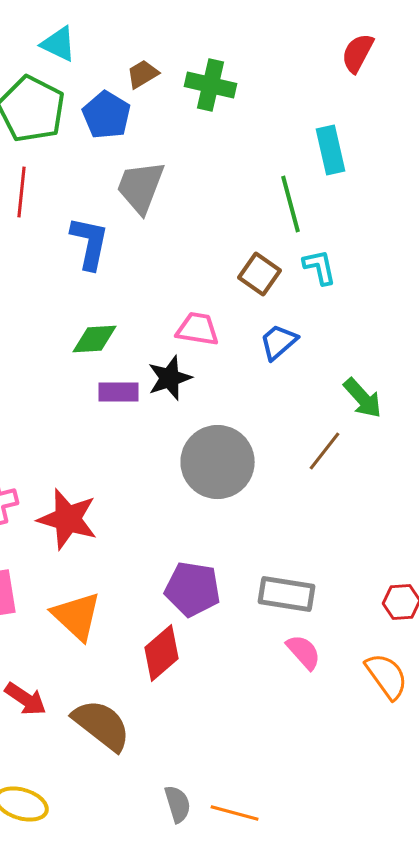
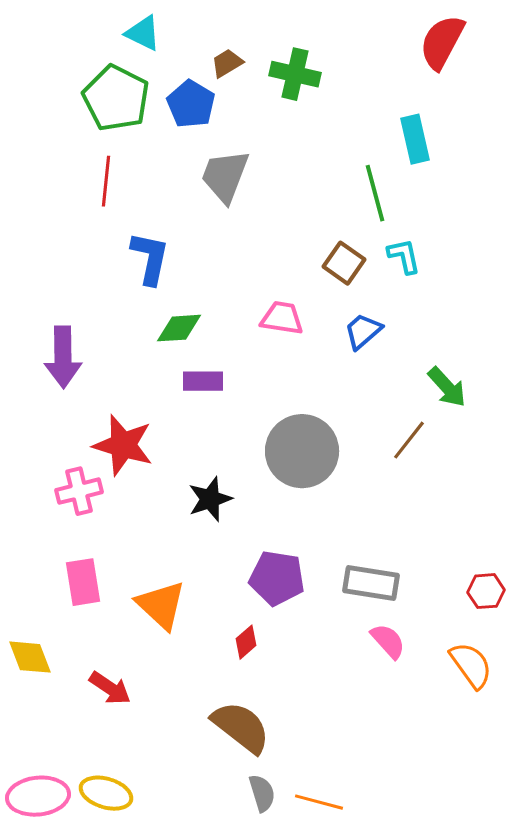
red semicircle: (358, 53) -> (442, 42), size x1.4
blue L-shape: (90, 243) -> (150, 258), moved
black star: (170, 378) -> (210, 499), moved
red star: (68, 519) -> (123, 445), moved
red diamond: (162, 653) -> (246, 642), size x0.6
brown semicircle: (102, 725) -> (241, 727), moved

